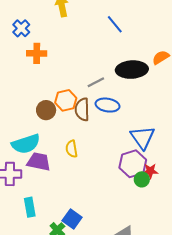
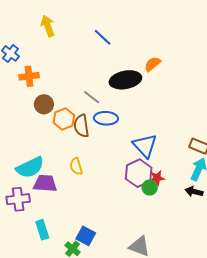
gray line: (96, 82) -> (92, 97), turned 72
brown circle: (46, 110) -> (44, 104), moved

